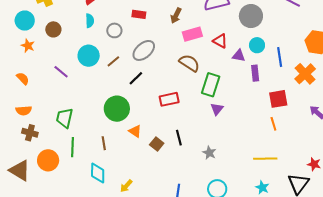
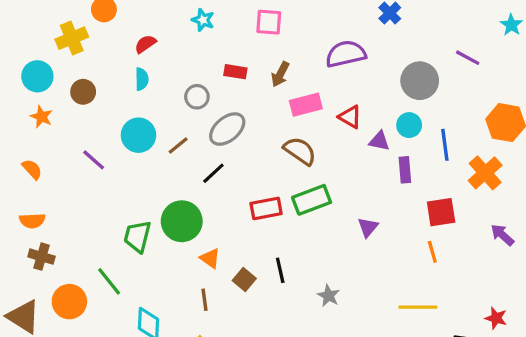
red rectangle: (139, 14) -> (235, 72), moved
gray circle: (251, 16) -> (420, 81), moved
gray circle: (114, 30) -> (197, 97), moved
green rectangle: (211, 85) -> (312, 200), moved, turned 50
purple triangle: (217, 109) -> (368, 227), moved
green trapezoid: (64, 118) -> (137, 236), moved
brown line: (104, 143) -> (205, 300), moved
green line: (73, 147) -> (109, 281), turned -42

